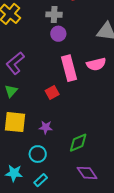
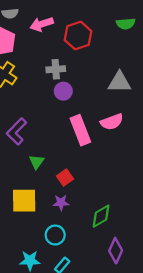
green triangle: (11, 91) -> (37, 162), moved
red square: (52, 93) -> (65, 177), moved
purple diamond: (87, 173) -> (116, 251), turned 65

